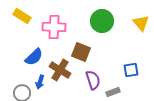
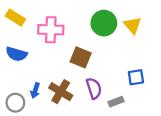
yellow triangle: (141, 23) -> (133, 25), moved
blue semicircle: (34, 57) -> (16, 54), moved, turned 60
brown cross: (60, 70) -> (61, 92), moved

